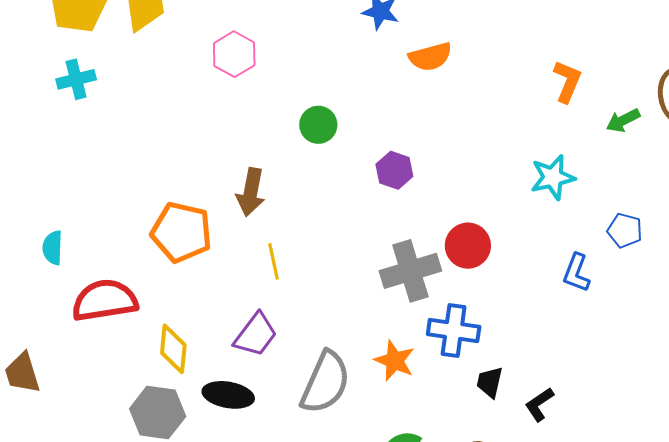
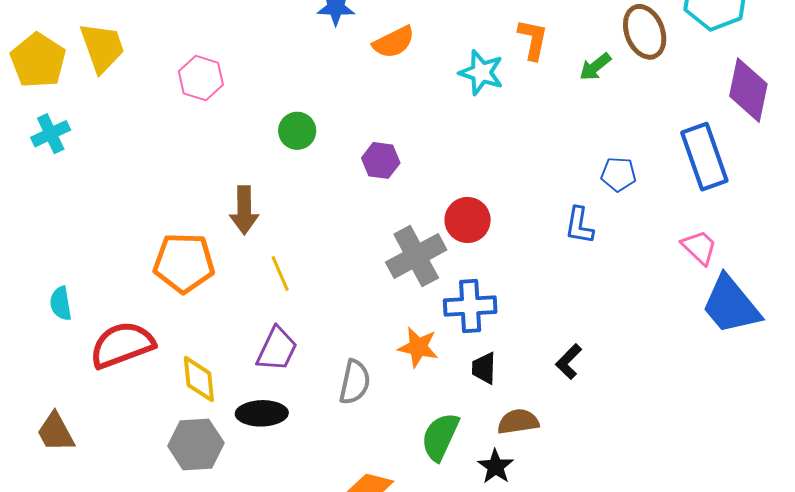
cyan star: (553, 177) -> (481, 72), moved, turned -30
gray semicircle: (325, 382) -> (355, 382), size x0.7
black trapezoid: (490, 382) -> (484, 368), moved

